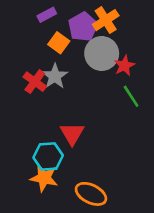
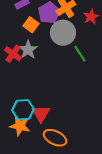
red star: (124, 66) -> (91, 17), moved
green line: (131, 96) -> (80, 54), moved
red triangle: (72, 134) -> (41, 114), moved

